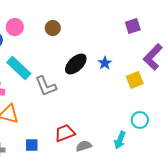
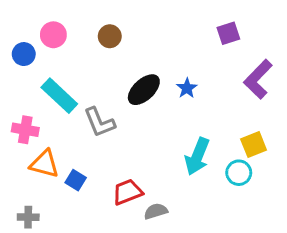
yellow square: (135, 80) -> (254, 145), moved
cyan arrow: (120, 140) -> (197, 156), moved, size x1.4
blue square: (32, 145) -> (76, 180), moved, turned 32

